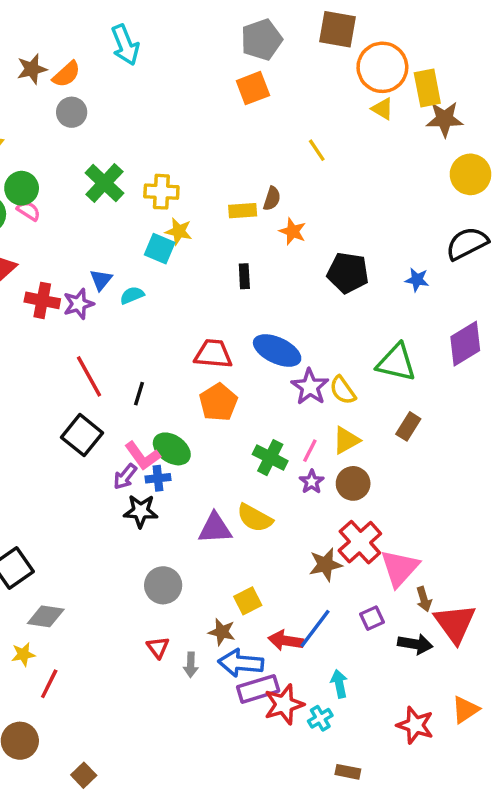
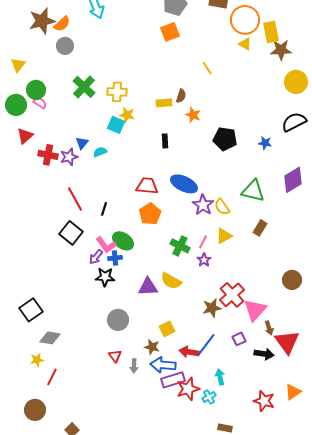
brown star: (32, 69) -> (42, 21), size x1.5
brown circle: (353, 483) -> (292, 280), moved

